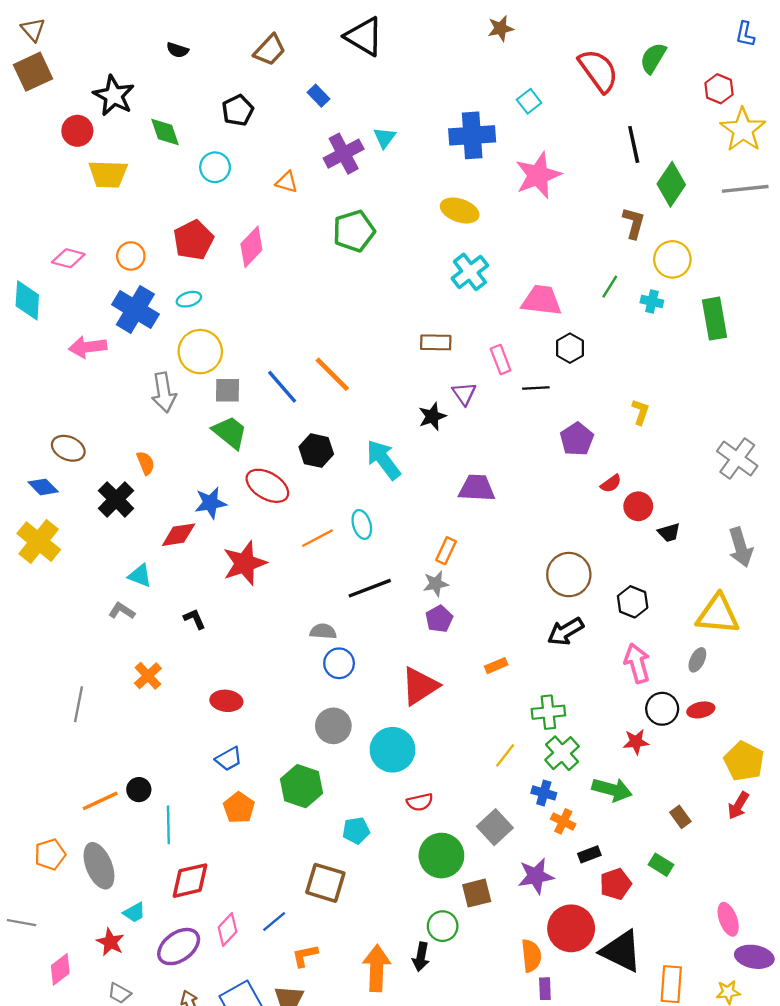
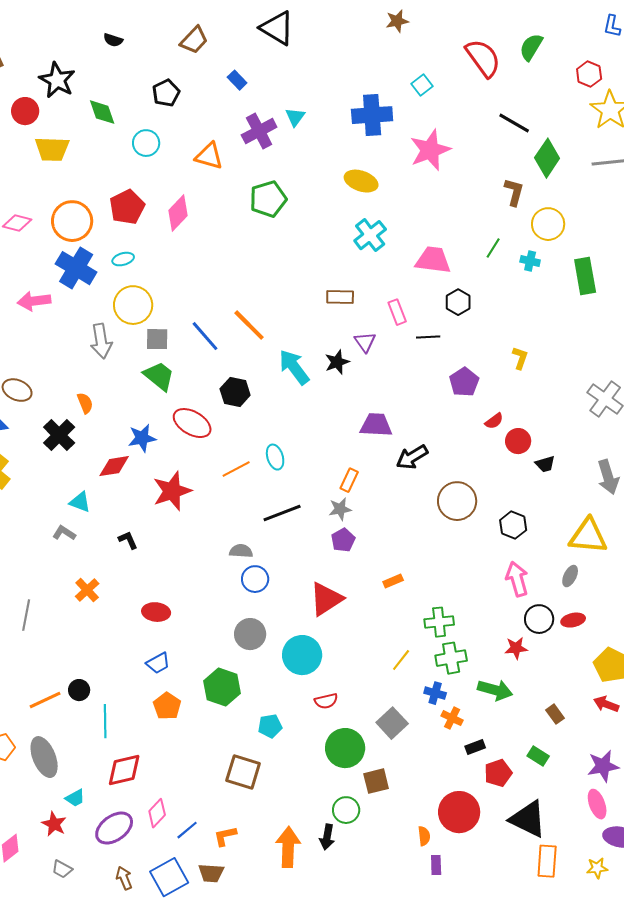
black line: (634, 144) -> (514, 123), turned -48
orange triangle: (287, 182) -> (209, 156), size x1.4
orange circle: (131, 256) -> (72, 221), size x1.6
cyan arrow: (383, 460) -> (294, 367), moved
black arrow: (565, 631) -> (412, 457), moved
green cross: (562, 753) -> (451, 658), turned 32
red arrow: (738, 805) -> (606, 704), turned 80
purple star: (536, 876) -> (603, 766), moved
blue line: (274, 922) -> (187, 830), moved
black triangle: (621, 951) -> (528, 819), moved
orange semicircle: (531, 956) -> (424, 836), size x0.7

